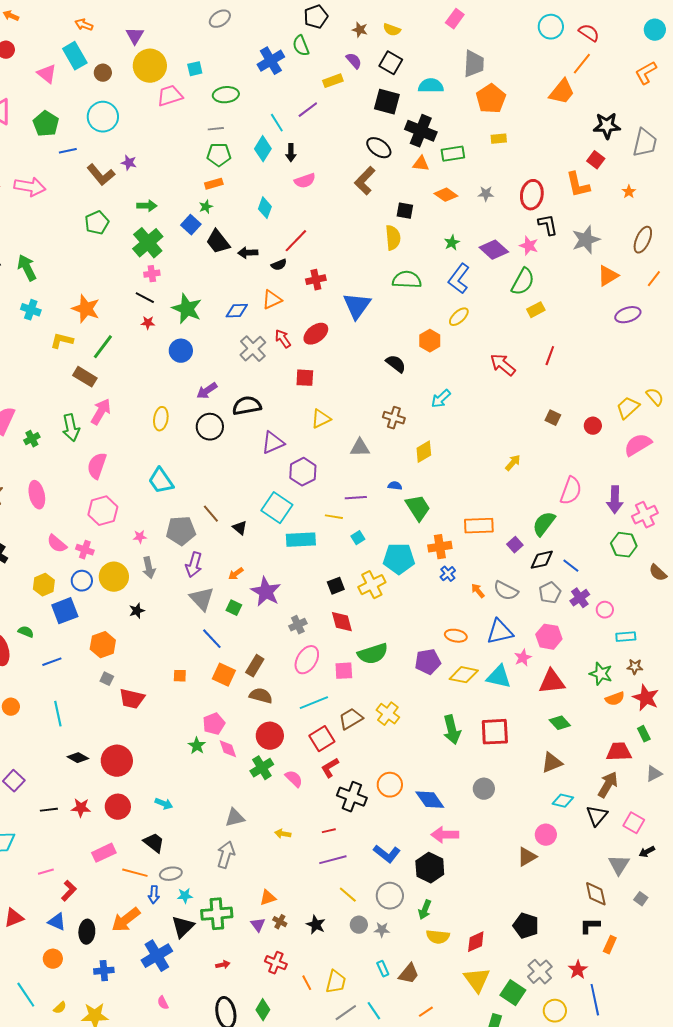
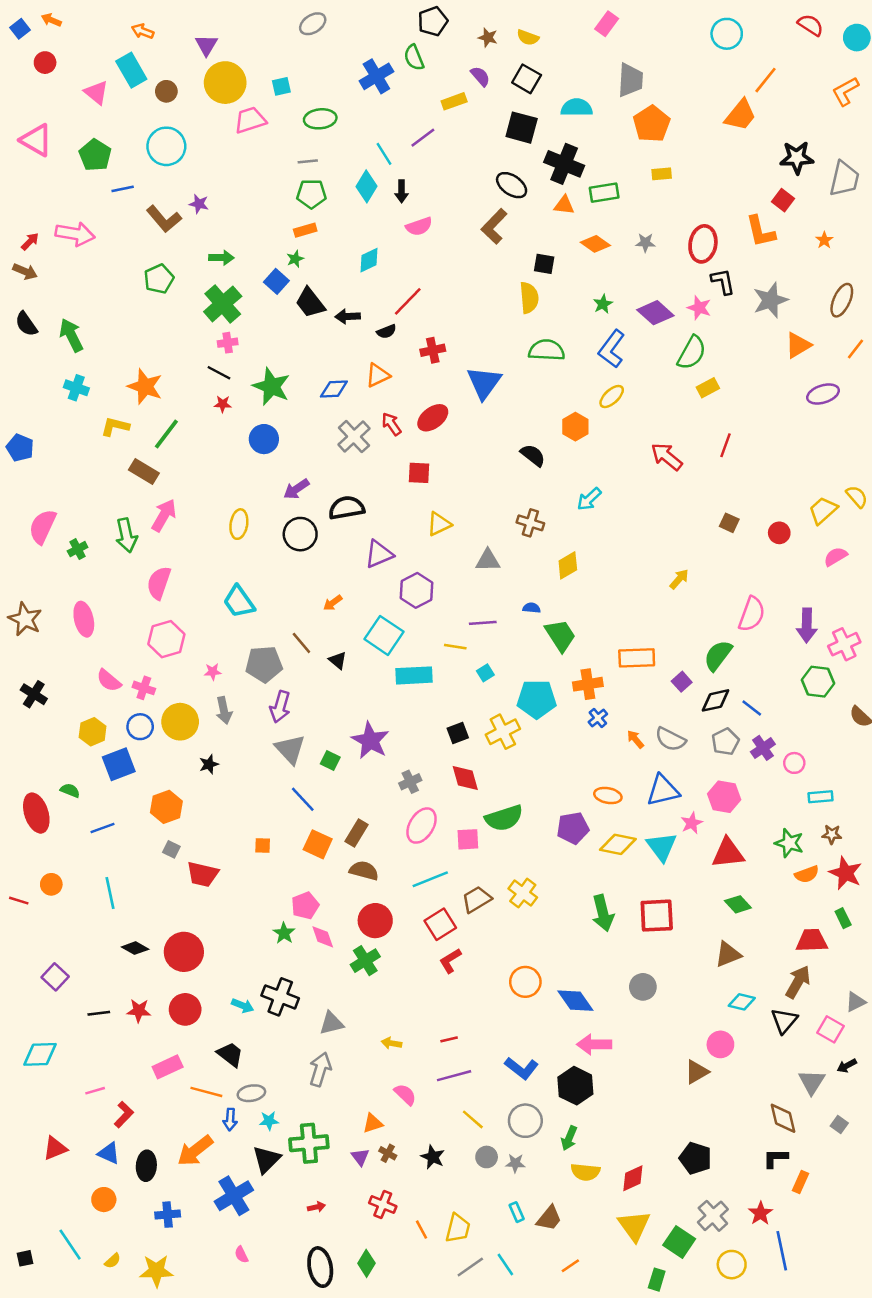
red semicircle: (589, 33) -> (811, 25), moved
cyan diamond: (265, 208) -> (369, 260), turned 45
pink semicircle: (638, 445) -> (836, 557), size x0.7
orange arrow: (236, 574) -> (333, 603), moved
cyan triangle: (499, 677) -> (662, 847), turned 40
gray triangle: (654, 774) -> (856, 1002), moved
pink semicircle: (294, 779) -> (405, 1094), moved
black cross: (352, 797) -> (280, 997), moved

